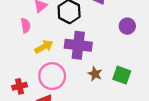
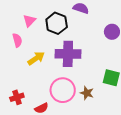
brown star: (95, 74) -> (87, 93), moved
pink circle: (52, 76) -> (63, 90), moved

